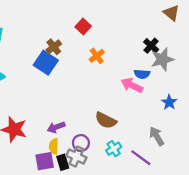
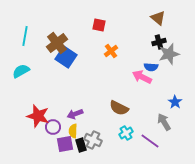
brown triangle: (171, 13) -> (158, 18), moved
red square: (83, 26) -> (99, 25), turned -32
black cross: (151, 46) -> (159, 42), turned 32
brown cross: (54, 47) -> (57, 43), moved, size x1.5
blue star: (169, 102) -> (175, 102), moved
purple circle: (81, 143) -> (53, 127), moved

